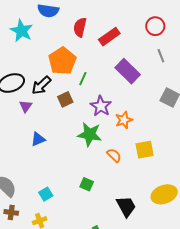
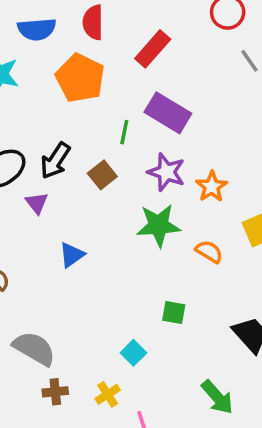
red semicircle: (80, 27) -> (93, 22), moved
orange pentagon: (62, 61) -> (80, 78), moved
purple rectangle: (128, 71) -> (168, 113), moved
cyan square: (46, 194) -> (133, 353), moved

